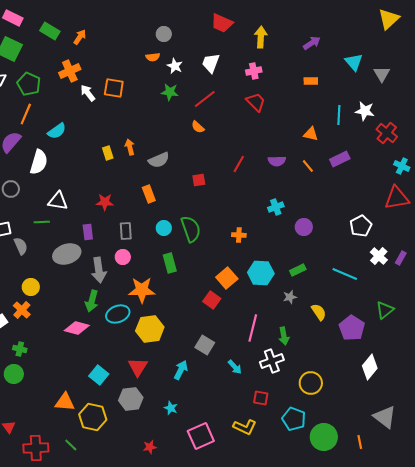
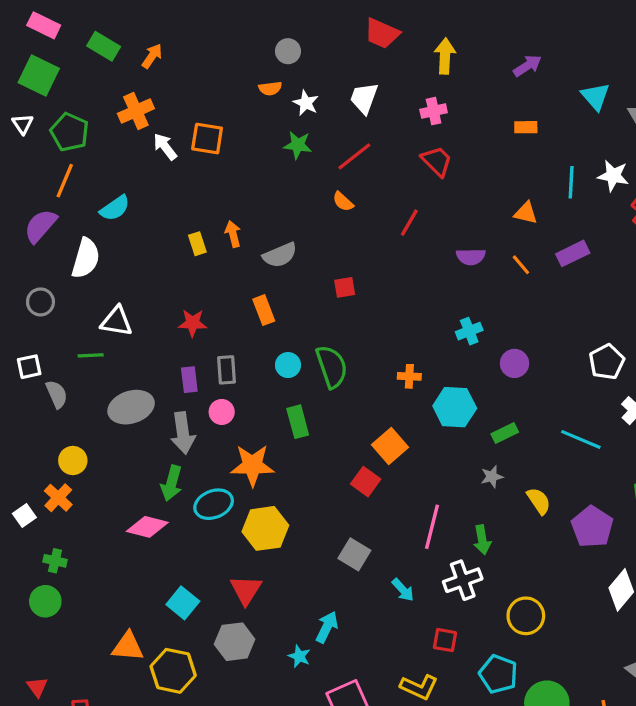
red line: (239, 164) -> (409, 223), moved
purple rectangle: (88, 232) -> (189, 380), moved
cyan hexagon: (261, 273) -> (455, 407), moved
cyan arrow: (181, 370) -> (327, 627), moved

